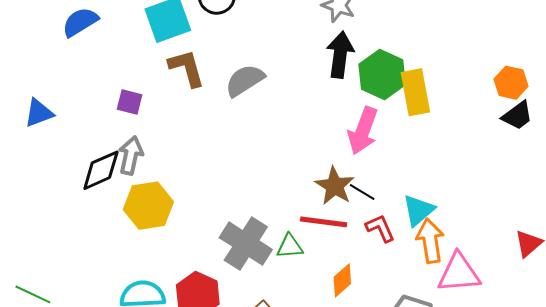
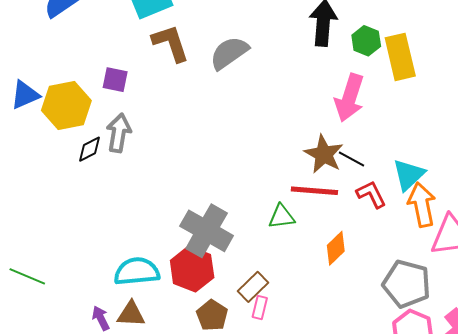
green hexagon: (382, 74) -> (366, 41), size x0.6
black diamond: (101, 170) -> (90, 149), size x0.6
yellow hexagon: (148, 206) -> (66, 106), moved
gray cross: (246, 244) -> (207, 231), moved

